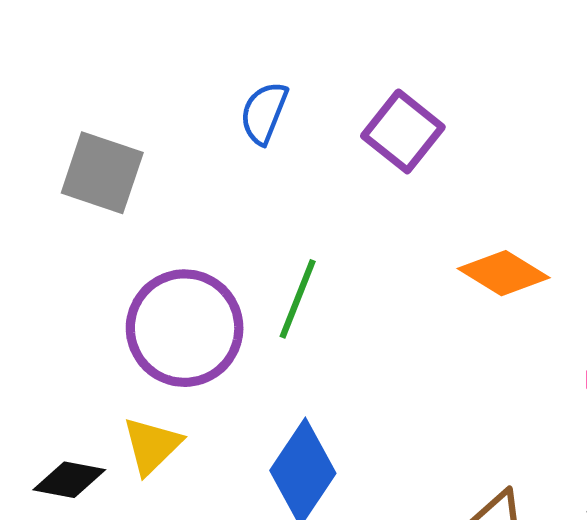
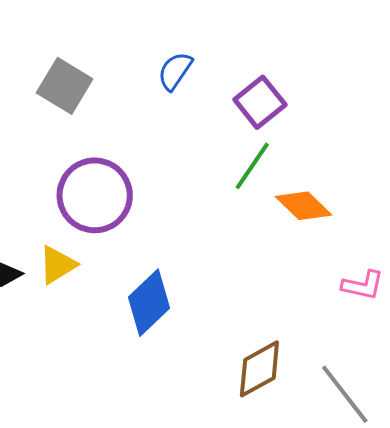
green line: (298, 299) -> (252, 166), moved

